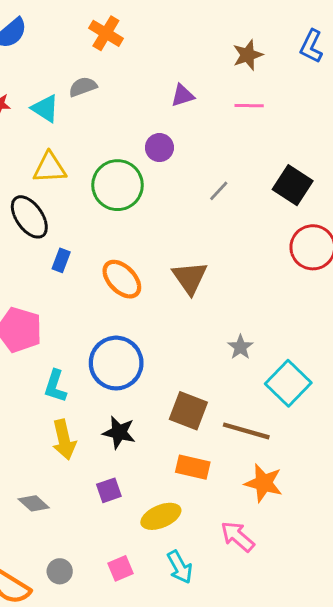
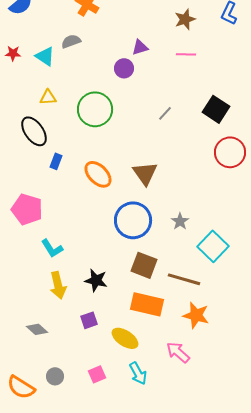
purple circle: (159, 148) -> (124, 68), moved
yellow triangle: (50, 168) -> (48, 97), size x0.7
blue circle: (116, 363) -> (133, 220), moved
cyan L-shape: (55, 386) -> (52, 248), turned -50
orange rectangle: (193, 467) -> (147, 304), size x1.4
yellow ellipse: (161, 516) -> (125, 338), turned 56

